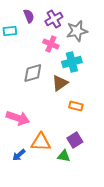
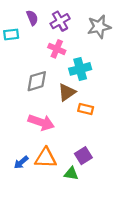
gray star: (77, 31) -> (99, 27), moved
orange rectangle: (76, 106) -> (86, 109), moved
pink arrow: (18, 118) -> (41, 122), moved
blue arrow: (19, 155) -> (21, 162), moved

